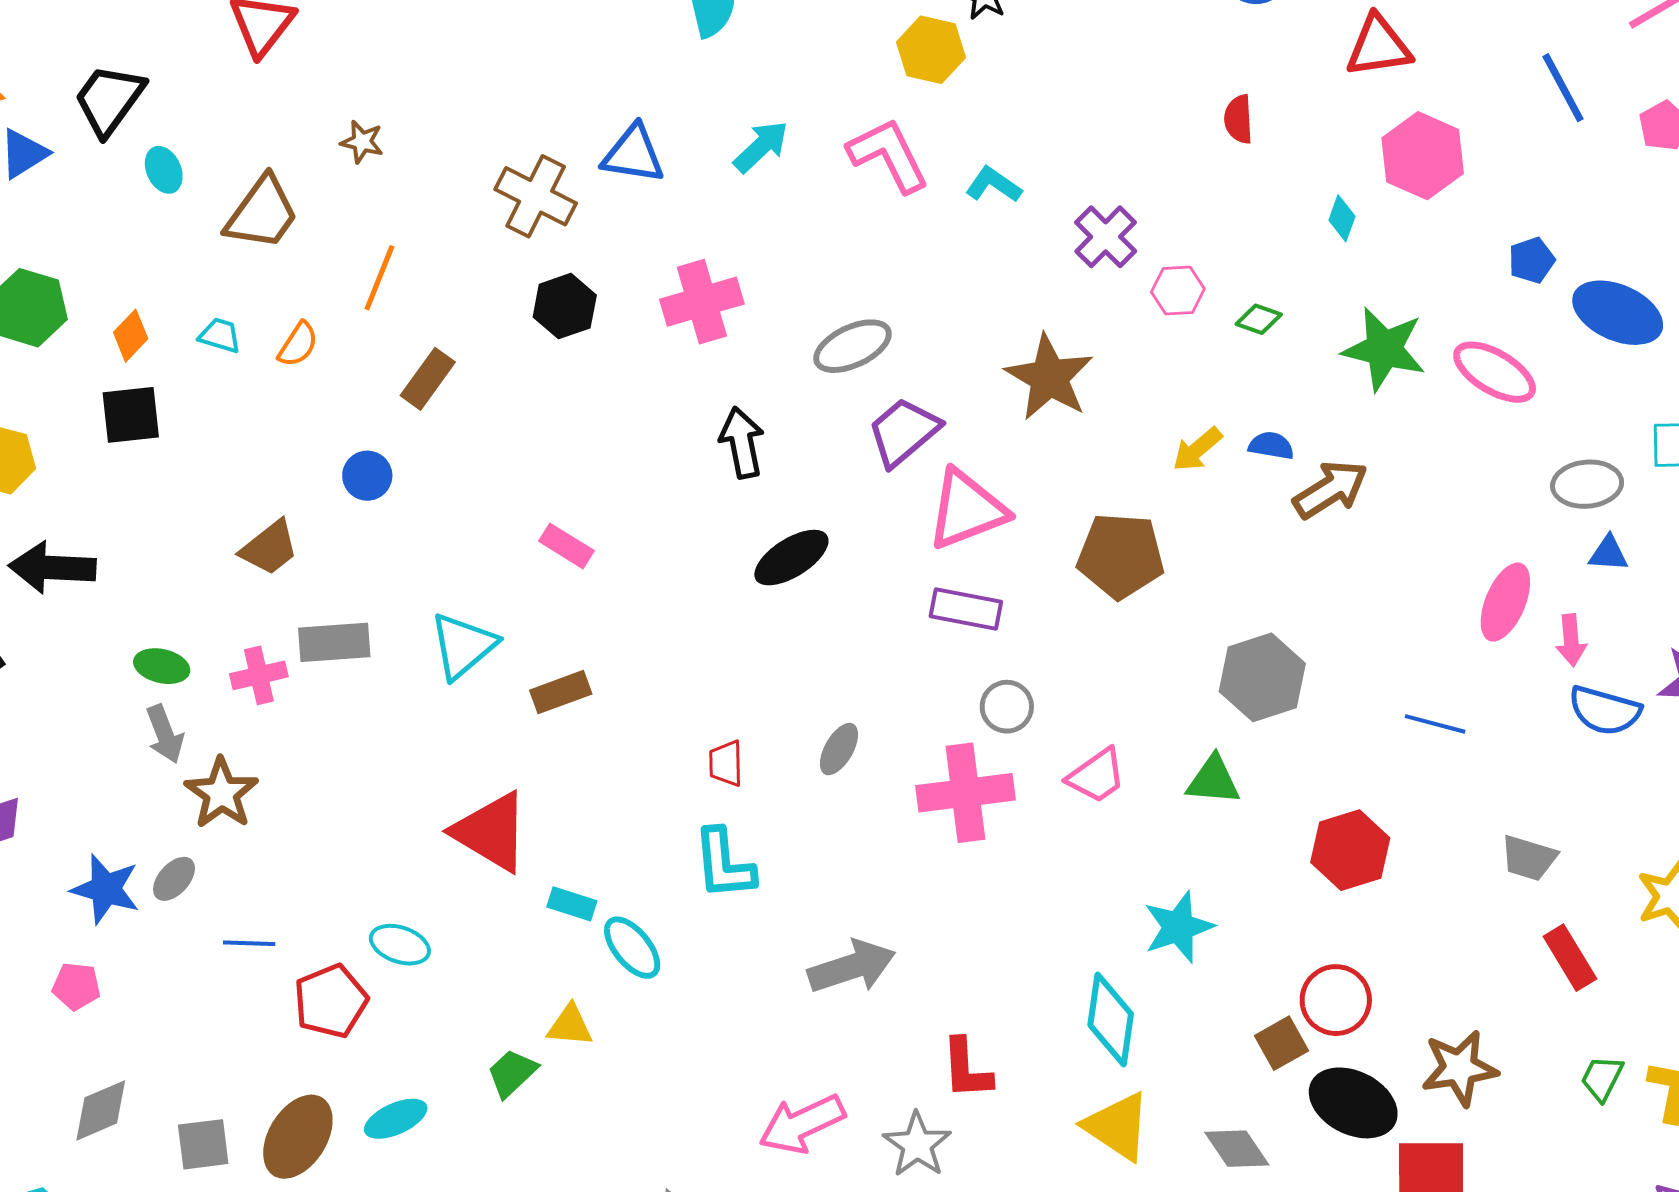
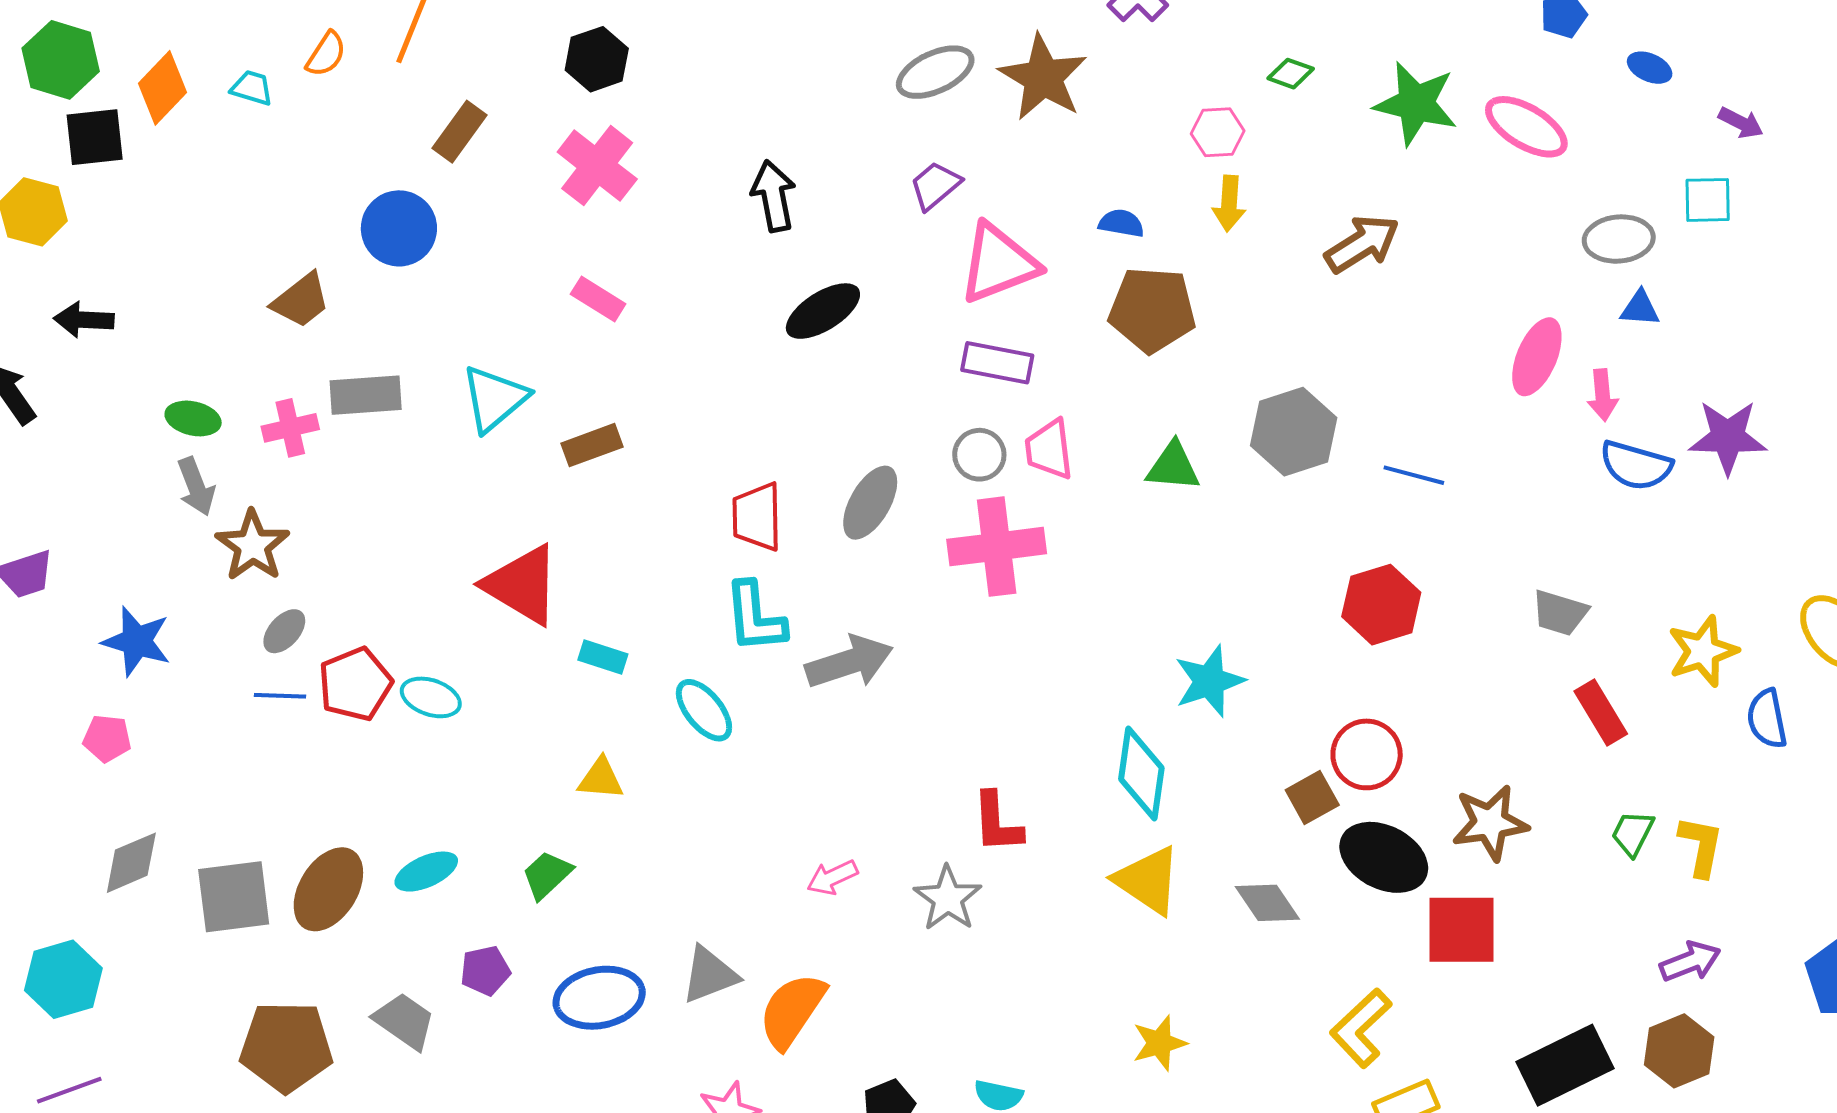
pink hexagon: (1178, 290) -> (1218, 132), moved
pink cross: (702, 302) -> (597, 166), moved, turned -36
blue ellipse: (1618, 313) -> (1650, 68), size x0.5
orange diamond: (131, 336) -> (163, 88), size x1.4
orange semicircle: (298, 344) -> (326, 54), moved
gray ellipse: (853, 346) -> (935, 72), moved
brown star: (1049, 377) -> (1043, 78), moved
black square: (131, 415) -> (95, 137), moved
purple trapezoid: (904, 432) -> (935, 186), size x0.7
blue semicircle: (1271, 446) -> (1121, 223), moved
yellow arrow: (1197, 449) -> (1229, 204), turned -46
blue circle: (367, 476) -> (399, 228), size x1.5
black arrow: (52, 568) -> (84, 320), size x0.7
gray circle: (1007, 707) -> (979, 455), moved
blue line: (1435, 724) -> (1414, 475), moved
gray ellipse: (839, 749) -> (870, 503), size x1.4
red trapezoid: (726, 763) -> (757, 517), size x1.5
pink trapezoid: (1096, 776) -> (1049, 449), moved, turned 118
green triangle: (1213, 780) -> (1173, 467), moved
gray ellipse: (174, 879) -> (284, 631), moved
cyan ellipse: (632, 948) -> (704, 710), moved
gray arrow: (852, 967) -> (849, 662), moved
red pentagon: (331, 1001) -> (355, 684), moved
green trapezoid: (512, 1073) -> (547, 875), moved
pink arrow: (802, 1124) -> (832, 877), size x0.6
gray square: (203, 1144) -> (234, 897), size x1.4

